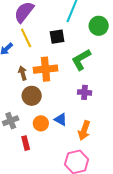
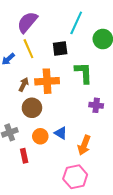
green L-shape: (81, 60) -> (84, 73), turned 115
brown arrow: (23, 73) -> (24, 84), turned 40
purple cross: (85, 92) -> (96, 105), moved

